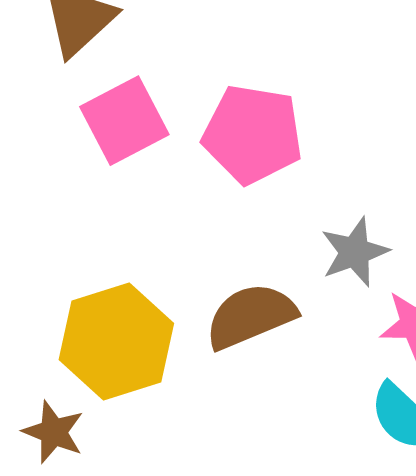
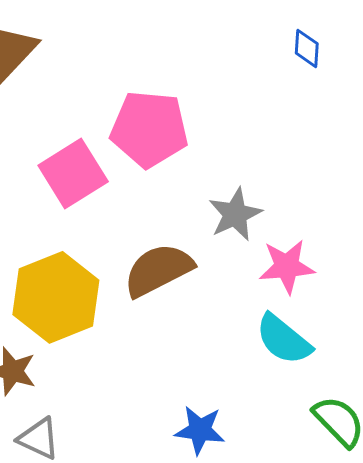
pink square: (124, 121) -> (73, 173), moved

